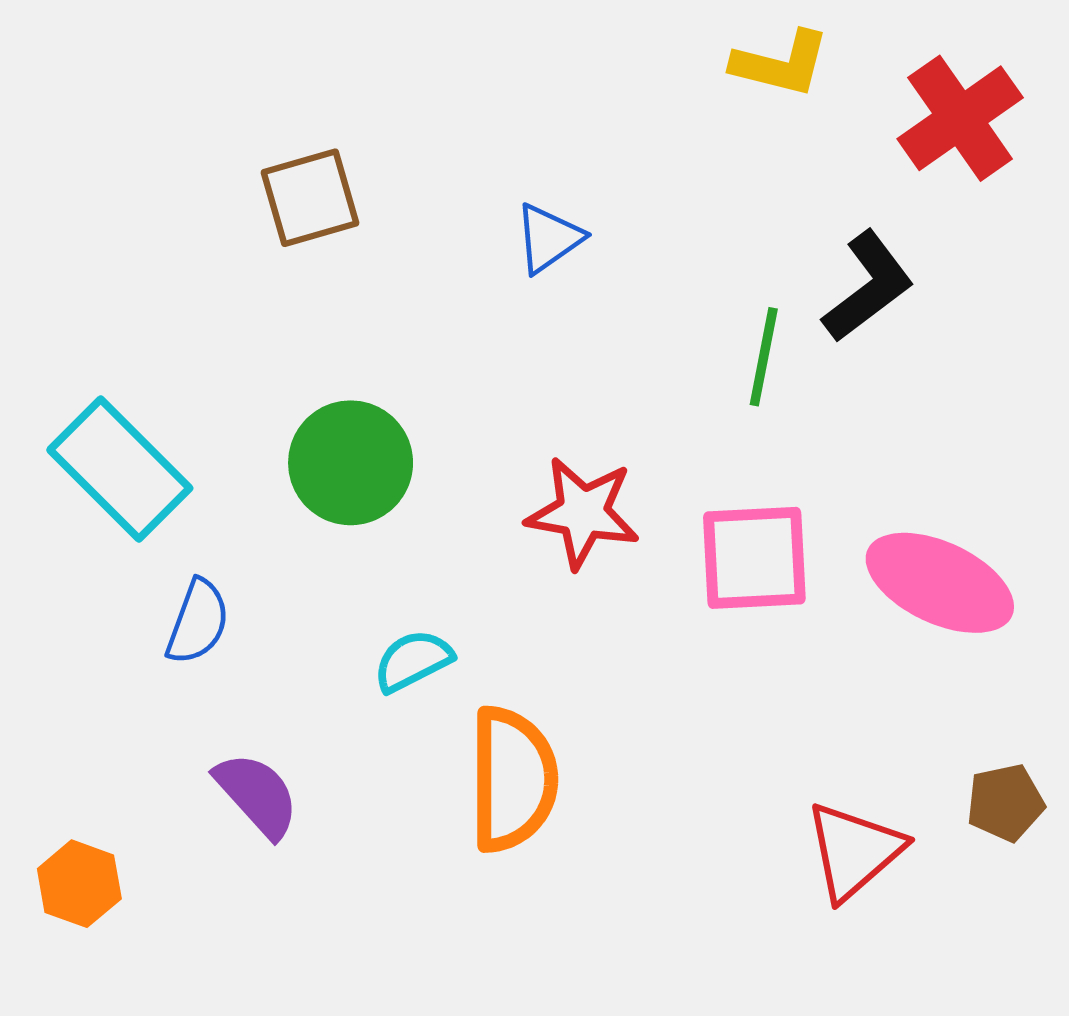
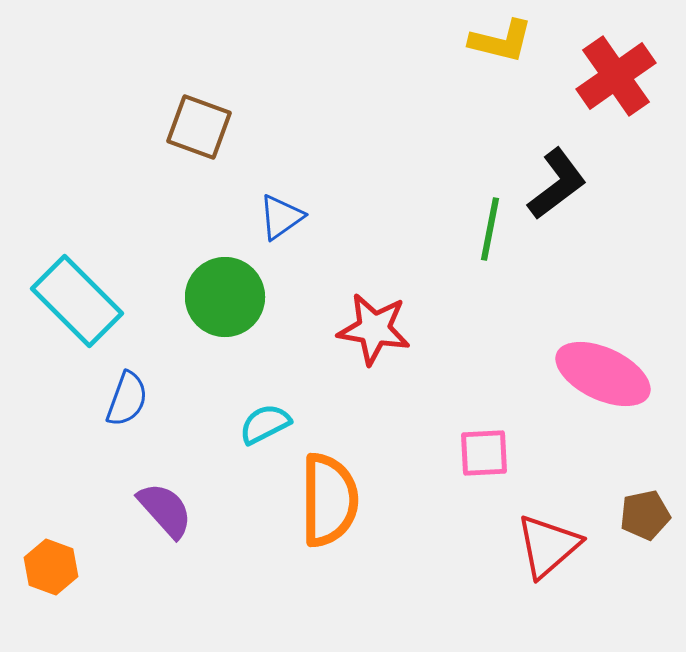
brown square: (310, 198) -> (199, 127), turned 36
blue triangle: (549, 238) -> (281, 217), moved
pink square: (754, 558) -> (484, 453), moved, size x0.7

